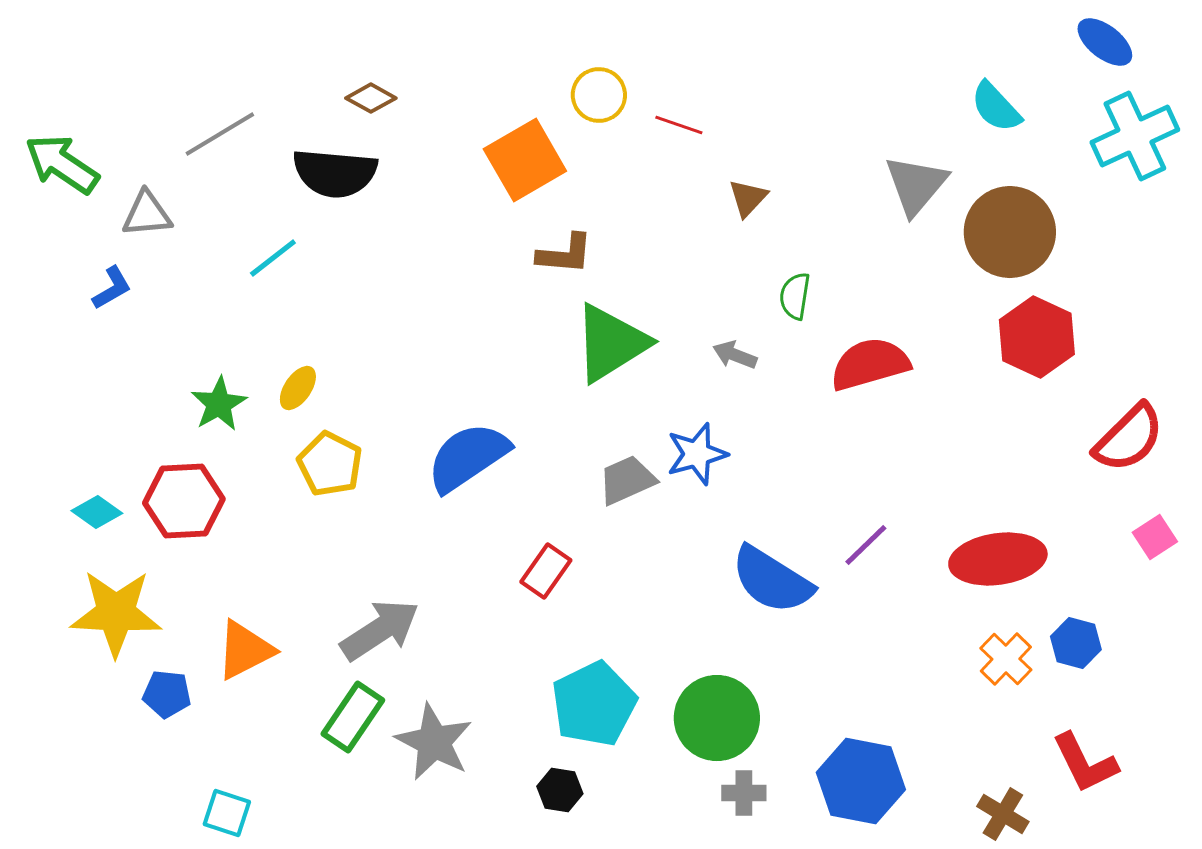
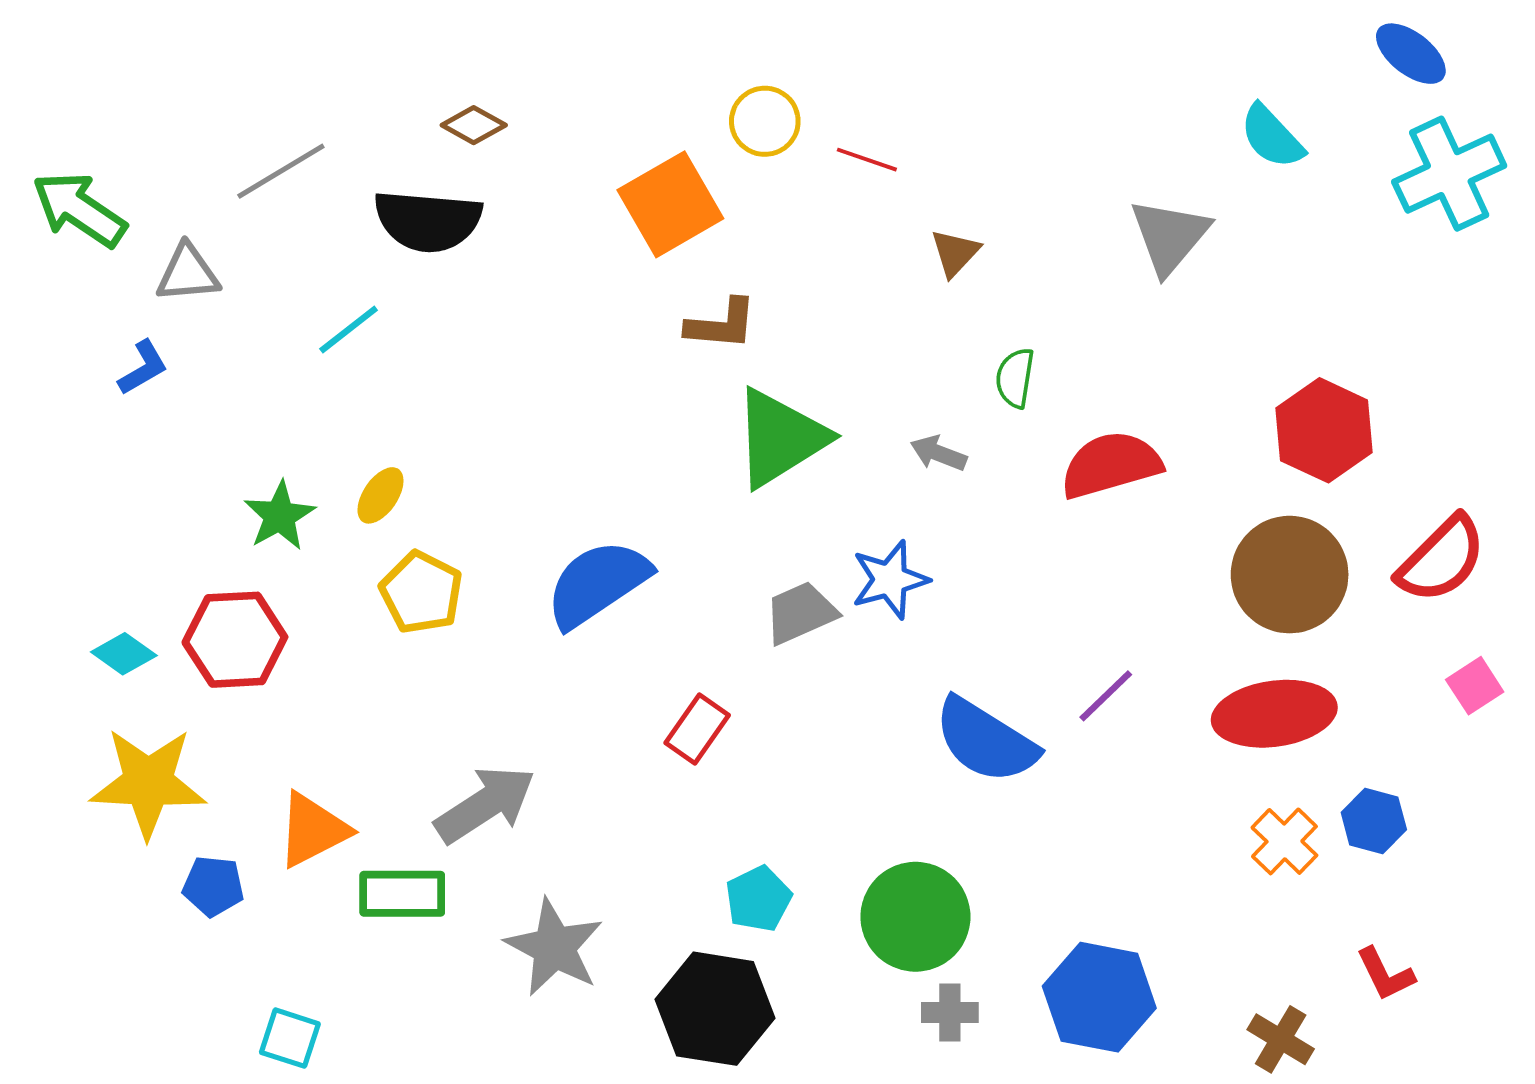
brown circle: (1010, 232) -> (1290, 575), moved
cyan pentagon: (594, 704) -> (758, 899), size x0.6
green rectangle: (353, 717) -> (402, 894), moved, turned 56
red L-shape: (1085, 763) -> (1385, 974), size x0.7
black hexagon: (560, 790) -> (715, 1009), size x2.0

